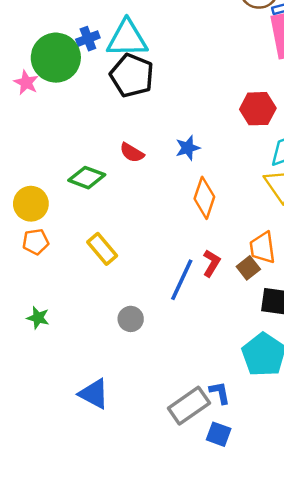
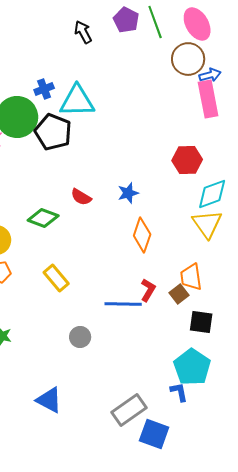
blue cross: (88, 39) -> (44, 89), moved
black pentagon: (132, 75) -> (53, 132), moved
blue line: (182, 280) -> (123, 304), turned 66
blue L-shape: (220, 393) -> (179, 392), moved
blue square: (219, 434) -> (154, 434), size x1.4

